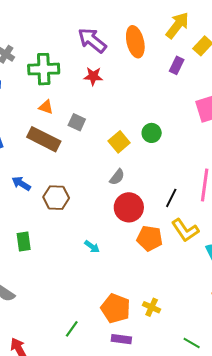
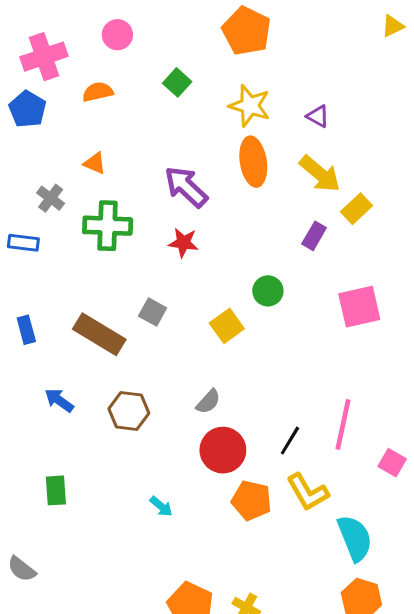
yellow arrow: (177, 25) -> (320, 174), turned 88
orange ellipse: (135, 42) -> (253, 162), moved
orange triangle: (46, 107) -> (95, 163), moved
green circle: (152, 133) -> (268, 291), moved
yellow square: (119, 142) -> (227, 326), moved
brown hexagon: (56, 198) -> (129, 411), moved

